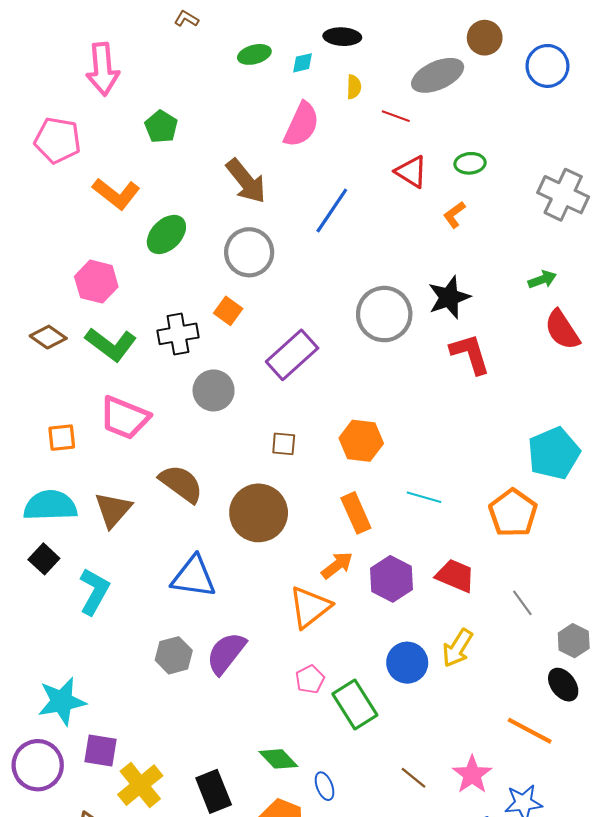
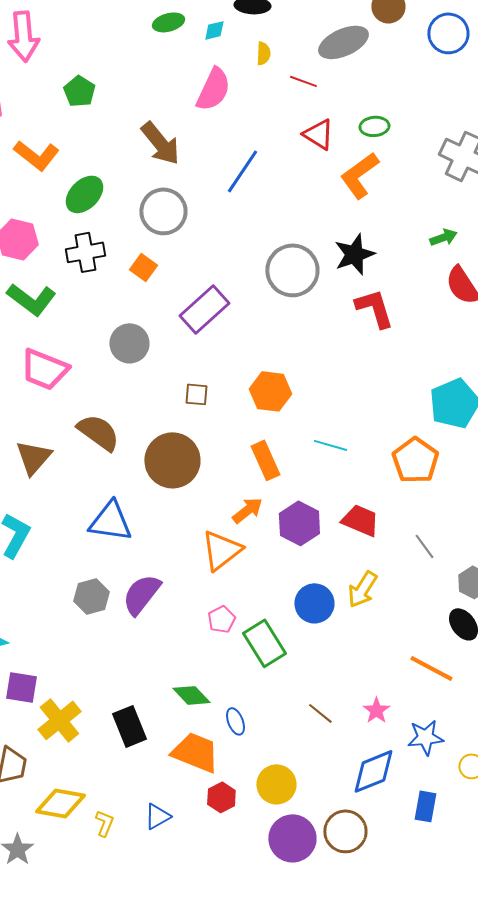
orange L-shape: (454, 215) -> (359, 175), size x1.8
black cross: (178, 334) -> (85, 252), moved
pink star: (472, 775) -> (376, 710), size x0.7

